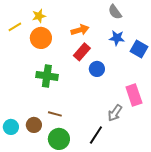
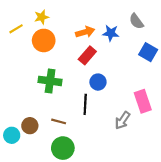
gray semicircle: (115, 12) -> (136, 21), moved
blue star: (117, 38) -> (111, 33), moved
blue circle: (97, 69) -> (98, 82), moved
brown circle: (34, 125) -> (30, 126), moved
black line: (96, 135) -> (85, 104), moved, turned -30

